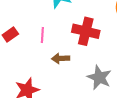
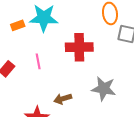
brown arrow: (61, 58) -> (63, 99), moved

